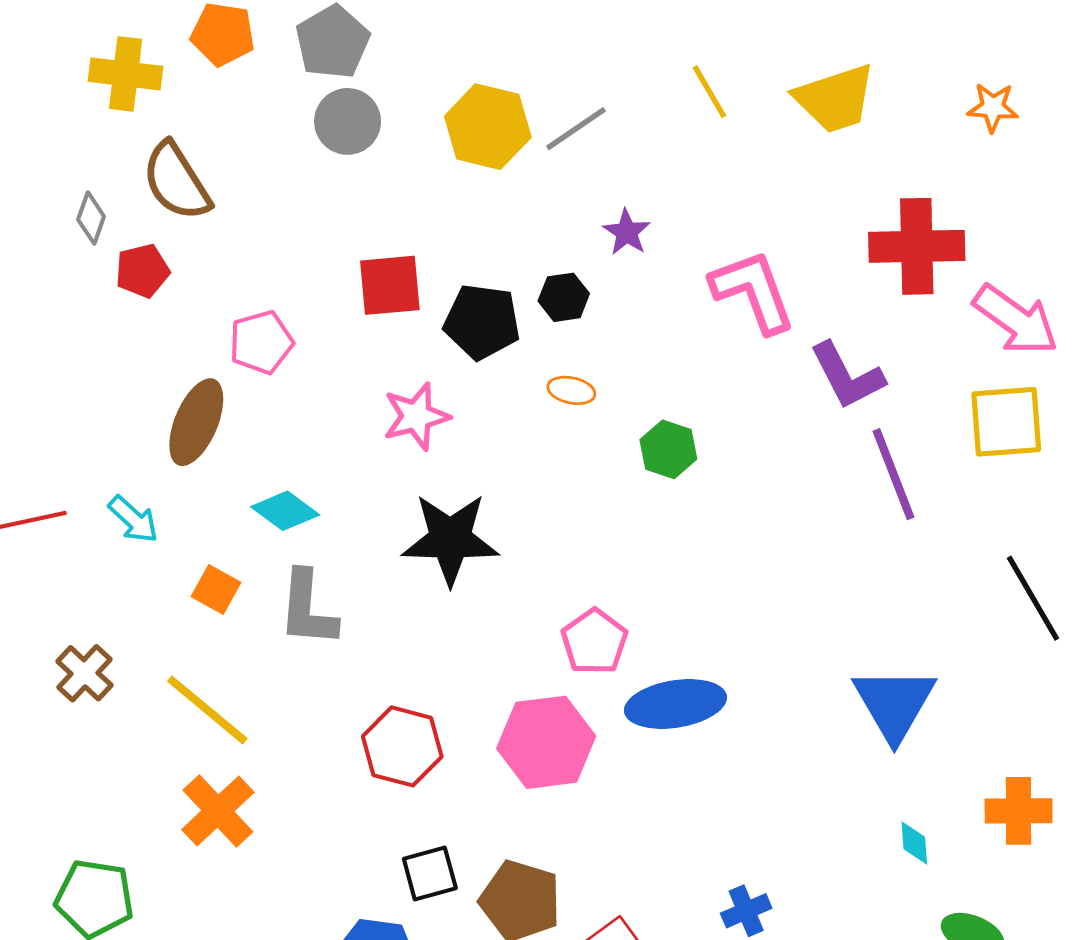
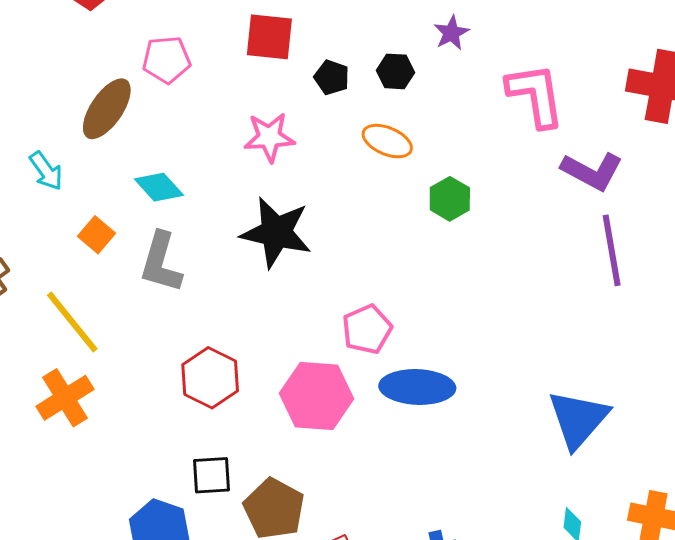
black pentagon: (482, 322) -> (332, 77), size x0.6
purple L-shape: (847, 376) -> (592, 171), turned -46
orange ellipse: (571, 390) -> (387, 141), size x1.4

